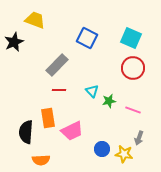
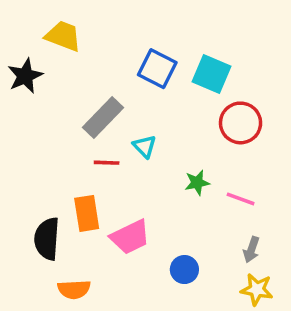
cyan square: (131, 38) -> (212, 74), moved
cyan triangle: (92, 91) -> (145, 146), moved
yellow star: (124, 154) -> (257, 289), moved

